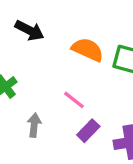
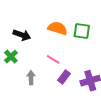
black arrow: (29, 30) -> (22, 35), moved

